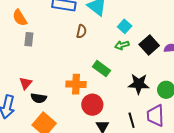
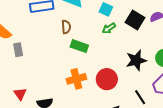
green rectangle: (101, 69) -> (79, 46), moved
red triangle: (26, 83) -> (20, 94), moved
red circle: (92, 105) -> (107, 79), moved

